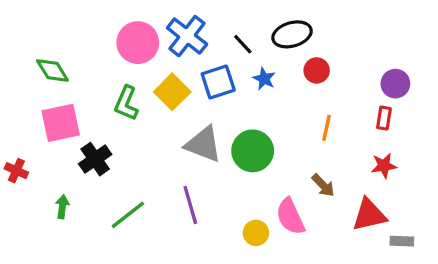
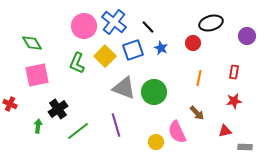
black ellipse: (292, 34) -> (211, 23), moved
purple circle: (395, 84) -> (247, 36), moved
black cross: (95, 159) -> (58, 109), moved
red triangle: (369, 215) -> (225, 131), size x0.6

